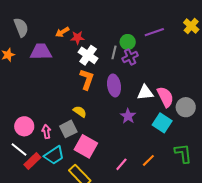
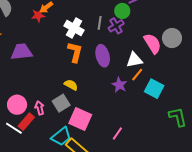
red star: (77, 38) -> (38, 15), moved
green circle: (128, 42) -> (122, 11), moved
purple trapezoid: (41, 52) -> (22, 52), moved
pink semicircle: (165, 97) -> (153, 43), moved
gray circle: (186, 107) -> (172, 38), moved
cyan trapezoid: (54, 155) -> (61, 136), moved
orange line: (148, 160) -> (137, 75), moved
red rectangle: (32, 161) -> (26, 122), moved

